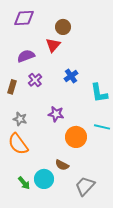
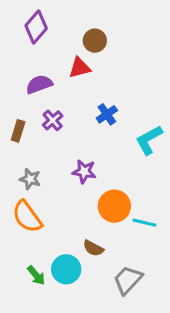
purple diamond: (24, 18) -> (36, 27), turned -45
red triangle: (53, 45) -> (80, 68), turned 35
cyan L-shape: (99, 93) -> (149, 140), turned 70
cyan line: (102, 127) -> (144, 223), moved

